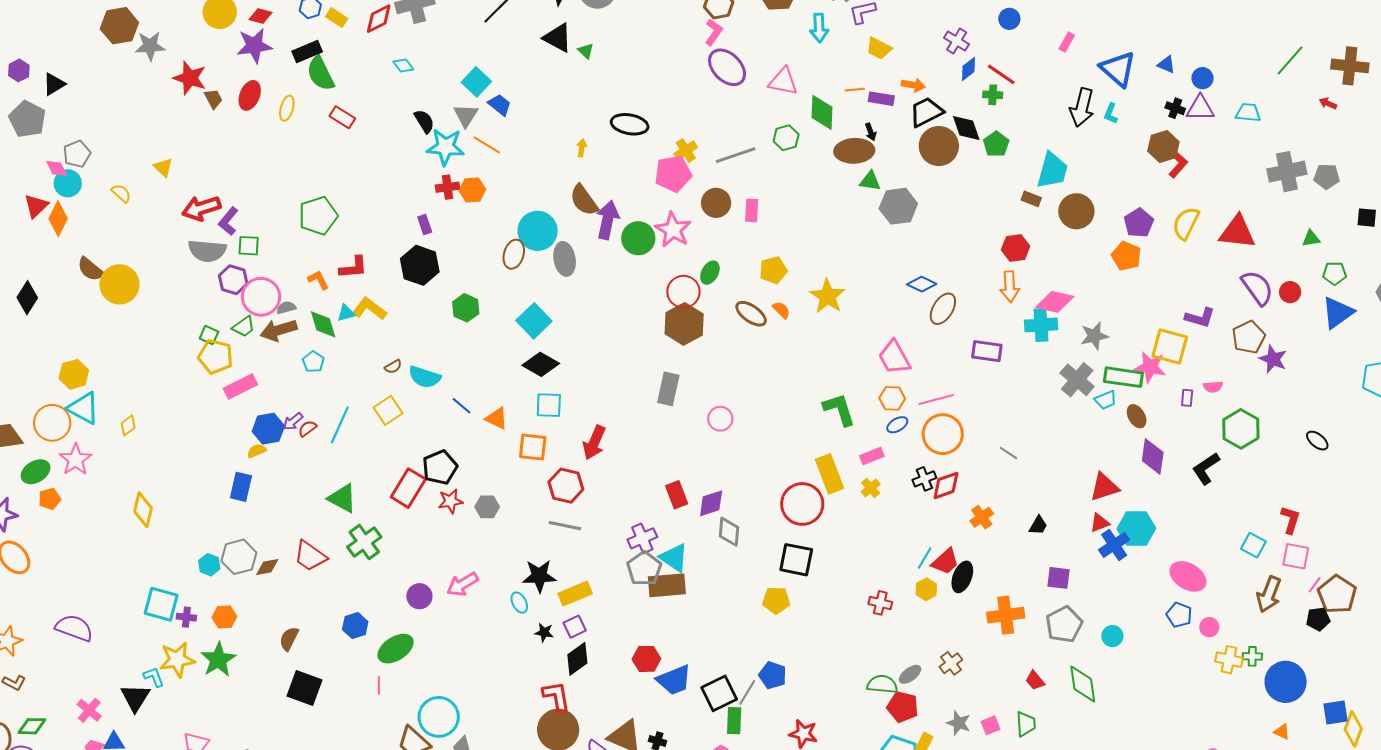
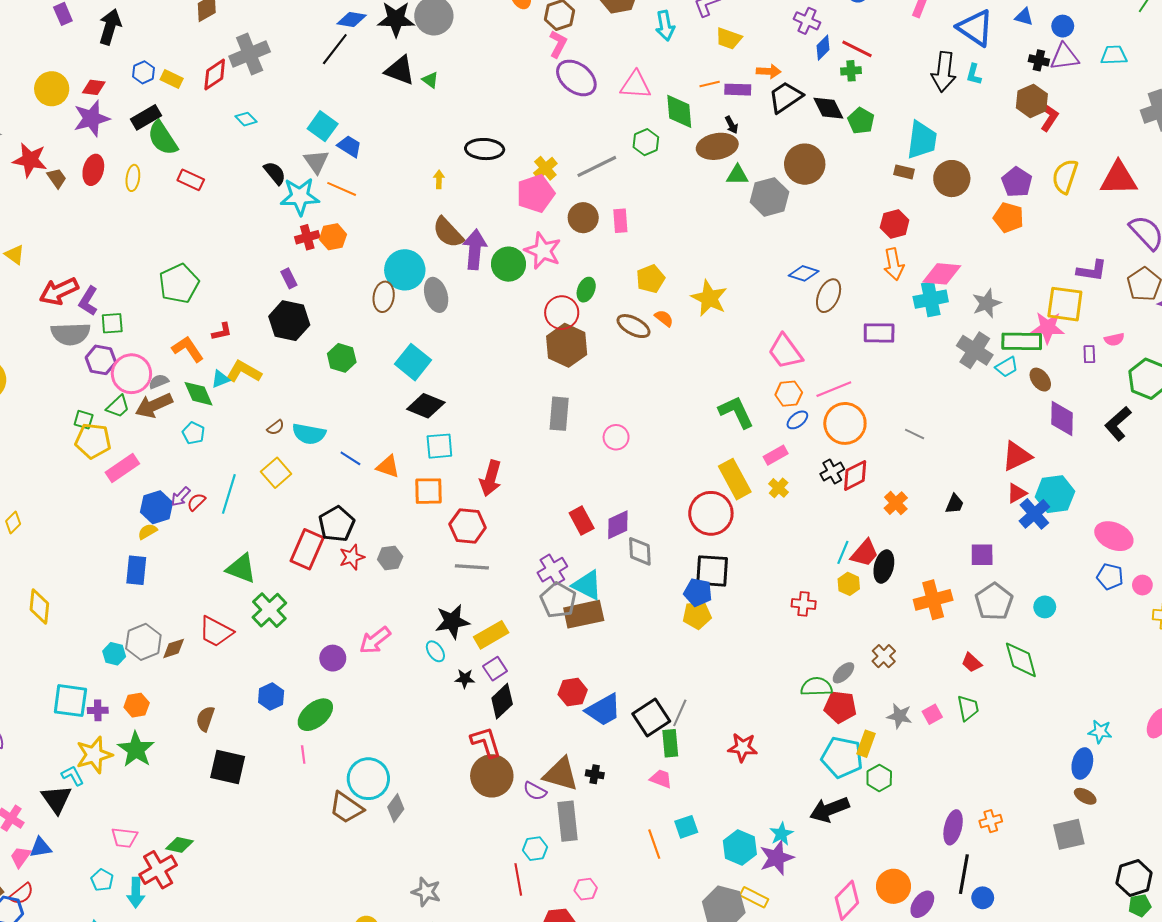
brown circle: (939, 146) -> (805, 164), moved
red L-shape: (353, 267) -> (222, 332), size x0.7
orange L-shape: (318, 280) -> (188, 349), size x1.4
blue pentagon: (773, 675) -> (698, 592), moved

